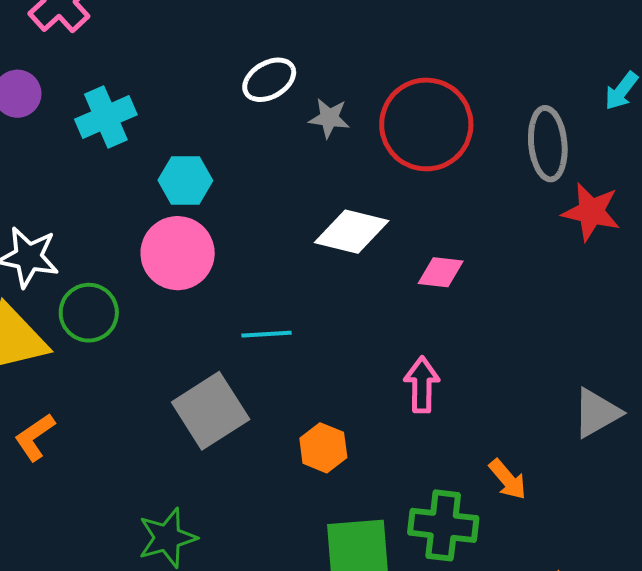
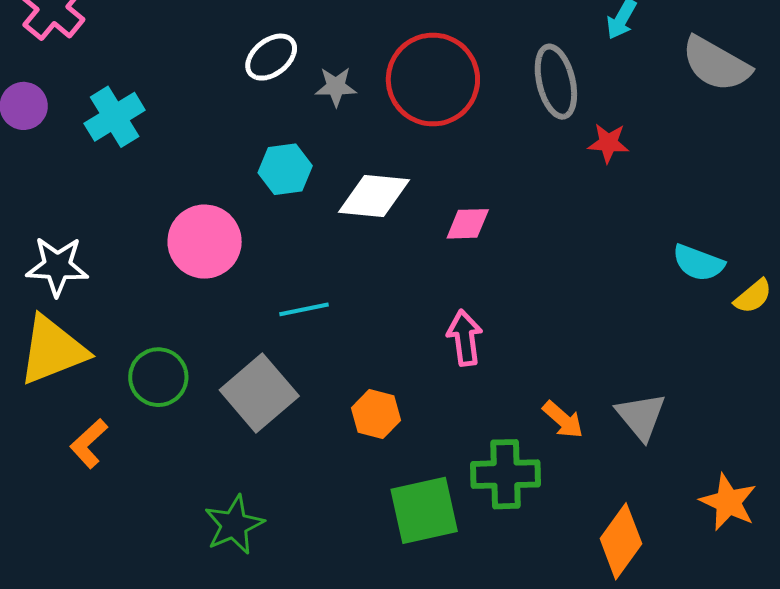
cyan hexagon: (185, 180) -> (285, 169), moved
red star: (591, 212) -> (608, 143), size x0.7
green circle: (89, 313) -> (158, 377), moved
gray triangle: (597, 413) -> (641, 416), moved, turned -32

